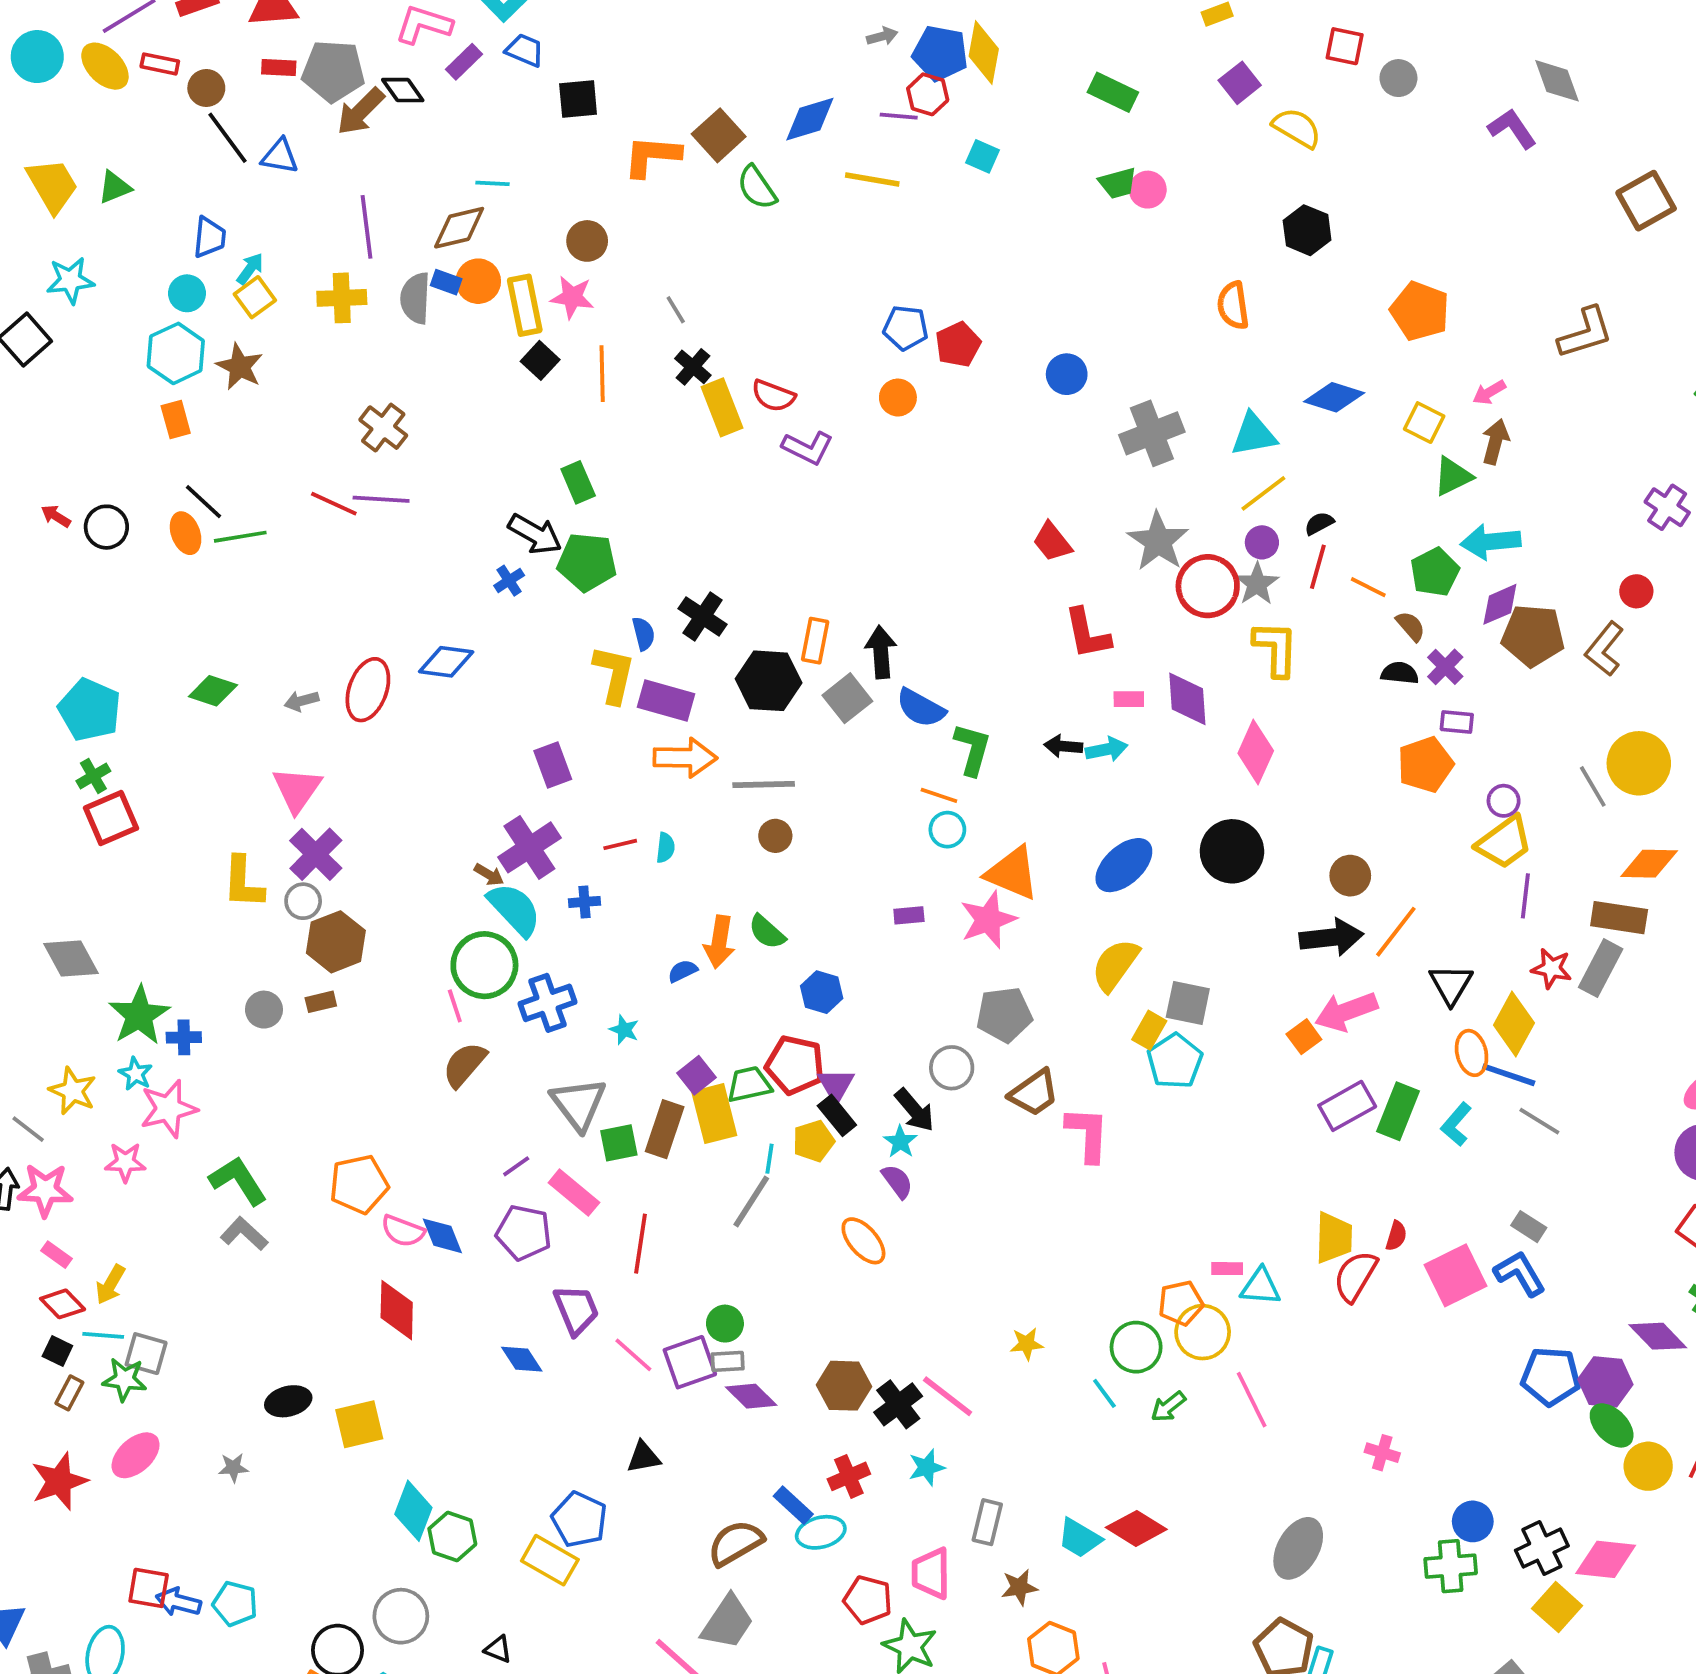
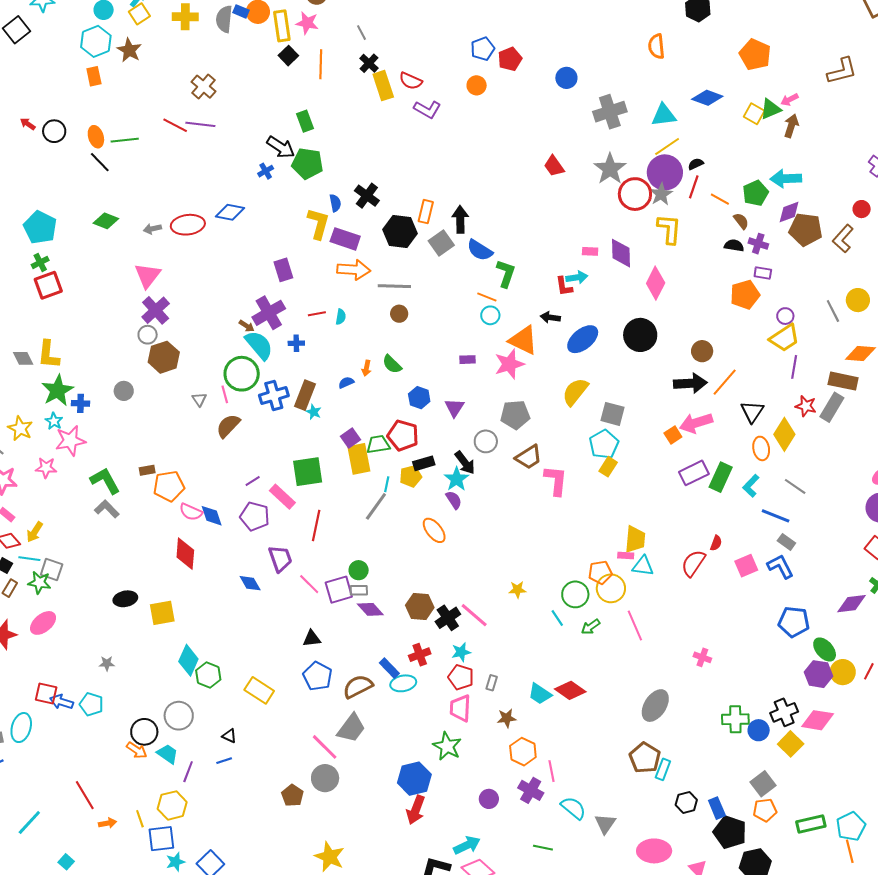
blue pentagon: (906, 328) -> (483, 49), turned -30
green triangle: (1453, 476) -> (771, 109), moved
black line: (203, 502) -> (100, 162), moved
purple circle: (1262, 542) -> (665, 172), size x2.0
red L-shape: (1087, 634) -> (564, 286), moved, size x0.7
purple cross: (1445, 667) -> (758, 244), turned -30
red ellipse: (368, 690) -> (188, 225), turned 60
black arrow: (1063, 746) -> (550, 317), moved
yellow circle: (1639, 763) -> (858, 300), size x0.7
yellow L-shape: (243, 882) -> (49, 355), moved
orange arrow: (719, 942) -> (366, 368), size x0.6
gray diamond: (71, 959) -> (23, 358), size x0.7
brown rectangle: (321, 1002) -> (147, 470), moved
yellow rectangle: (1149, 1030) -> (608, 467), moved
blue line: (1509, 1075) -> (776, 516), moved
purple triangle: (836, 1085) -> (454, 408), moved
gray triangle: (578, 1104) -> (199, 399), moved, size x0.5
black rectangle: (837, 1115) -> (424, 463), turned -70
brown rectangle: (665, 1129) -> (305, 395), moved
cyan star: (900, 1142) -> (457, 479), size x1.4
green square: (619, 1143) -> (308, 472), size x1.5
yellow trapezoid: (1334, 1238) -> (635, 539), moved
pink square: (1455, 1275) -> (746, 566), size x0.7
purple diamond: (1658, 1336) -> (851, 604), turned -56
purple hexagon: (1605, 1382) -> (818, 674), moved
gray star: (233, 1468) -> (107, 663), moved
blue pentagon: (579, 1519) -> (318, 676), moved
blue circle: (1473, 1521) -> (759, 730), moved
gray rectangle: (987, 1522) -> (492, 683), size x0.7
red pentagon: (868, 1600) -> (461, 677), moved

